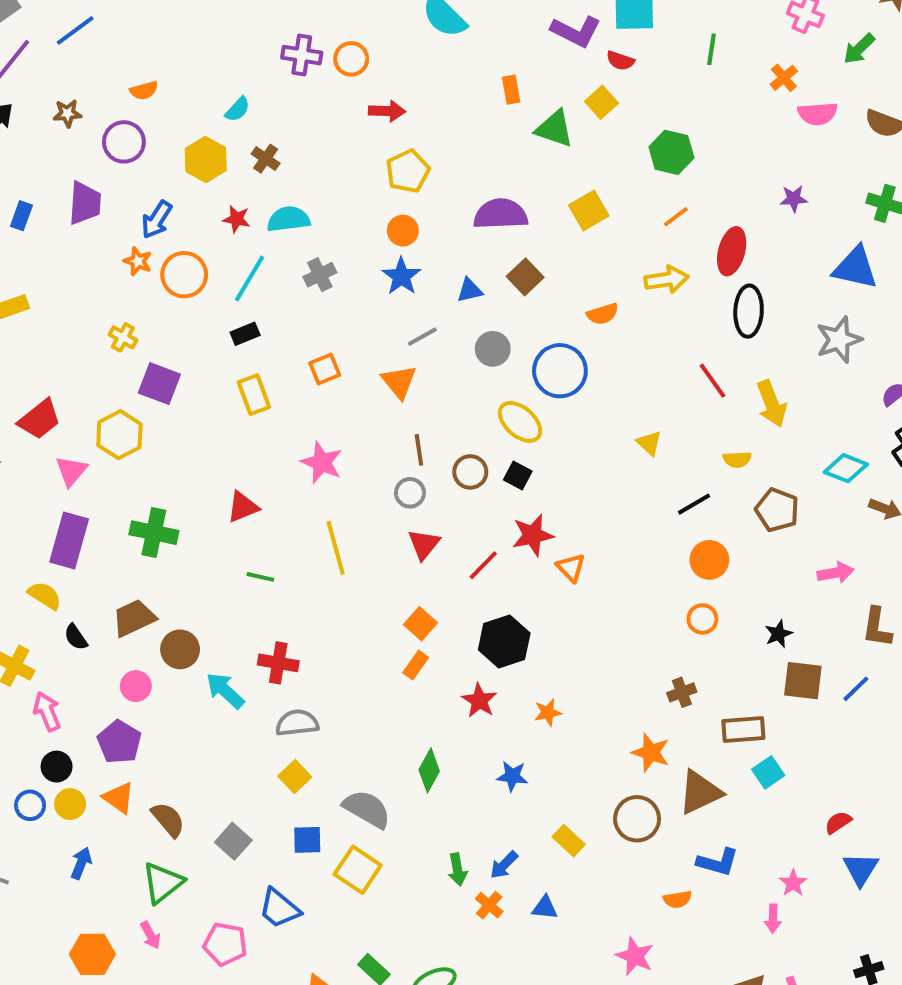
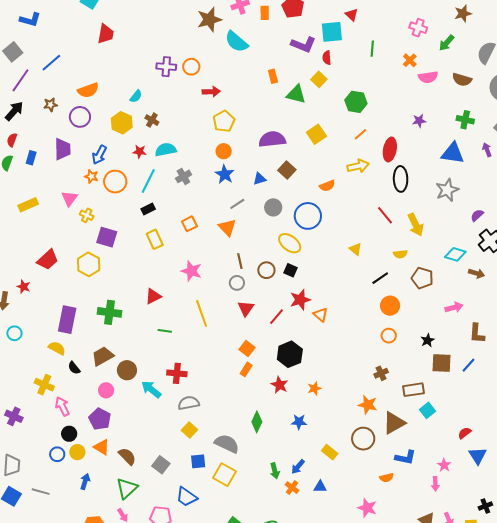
red semicircle: (620, 61) -> (327, 58), turned 72
orange semicircle: (144, 90) -> (88, 90), size x1.5
pink triangle: (71, 471) -> (69, 199), moved

